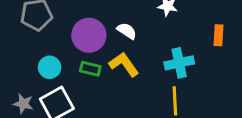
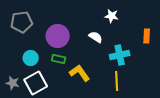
white semicircle: (127, 31) -> (96, 37), moved
yellow L-shape: (124, 64) -> (80, 73), moved

